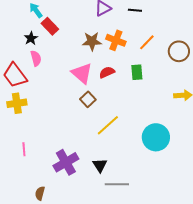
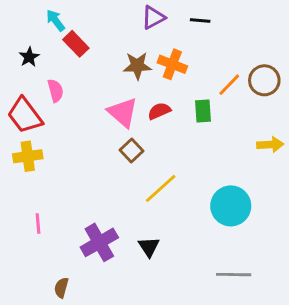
black star: (31, 38) -> (29, 57), moved
orange line: (147, 42) -> (229, 85), moved
gray line: (117, 184) -> (234, 275), moved

